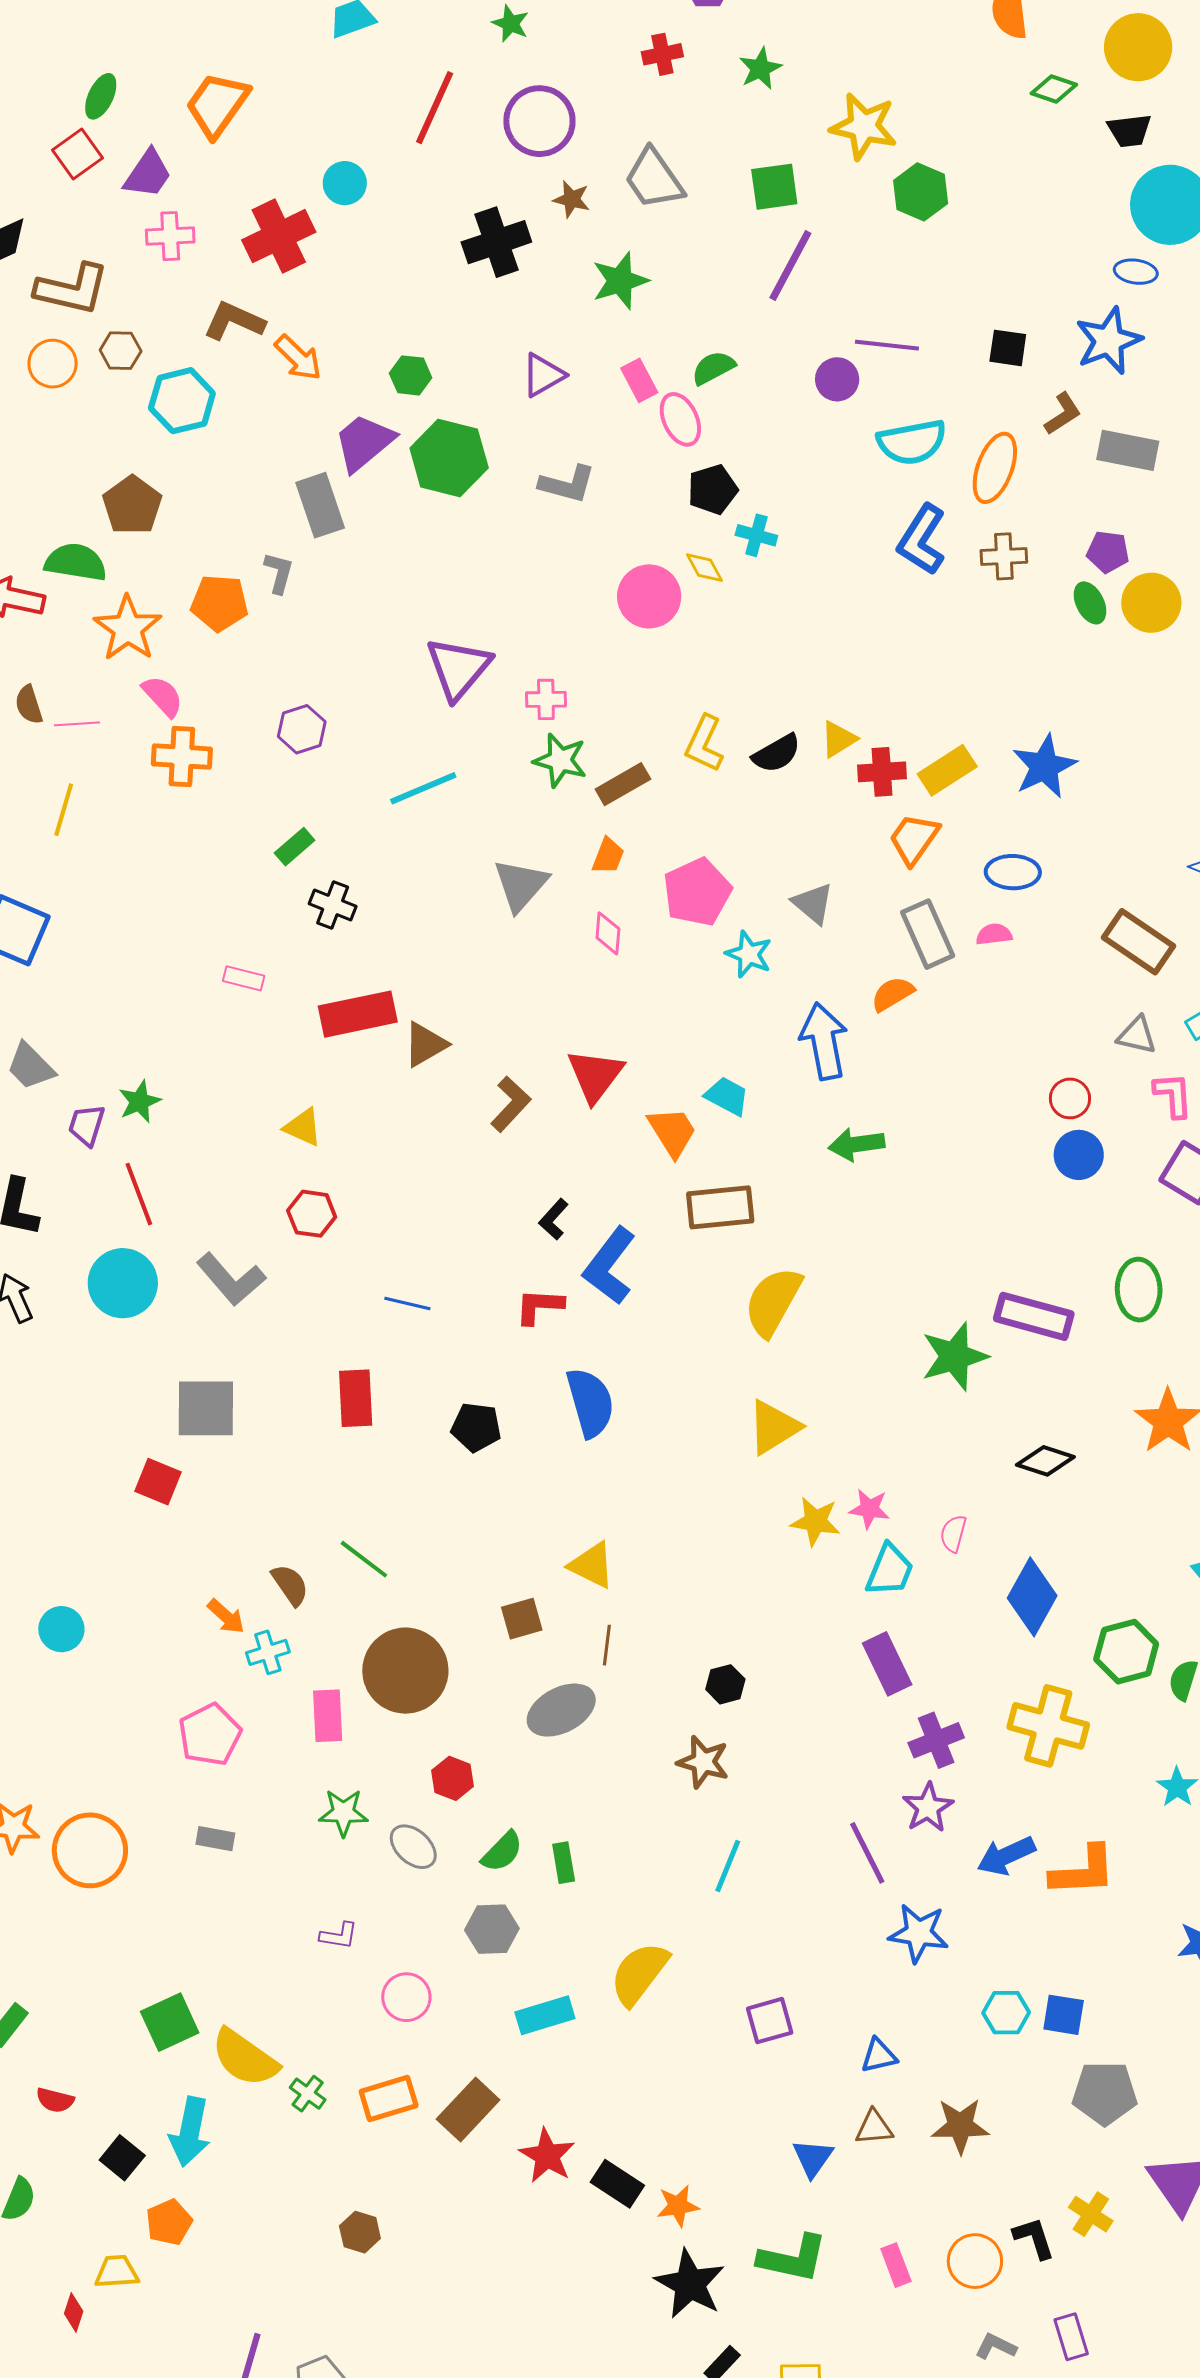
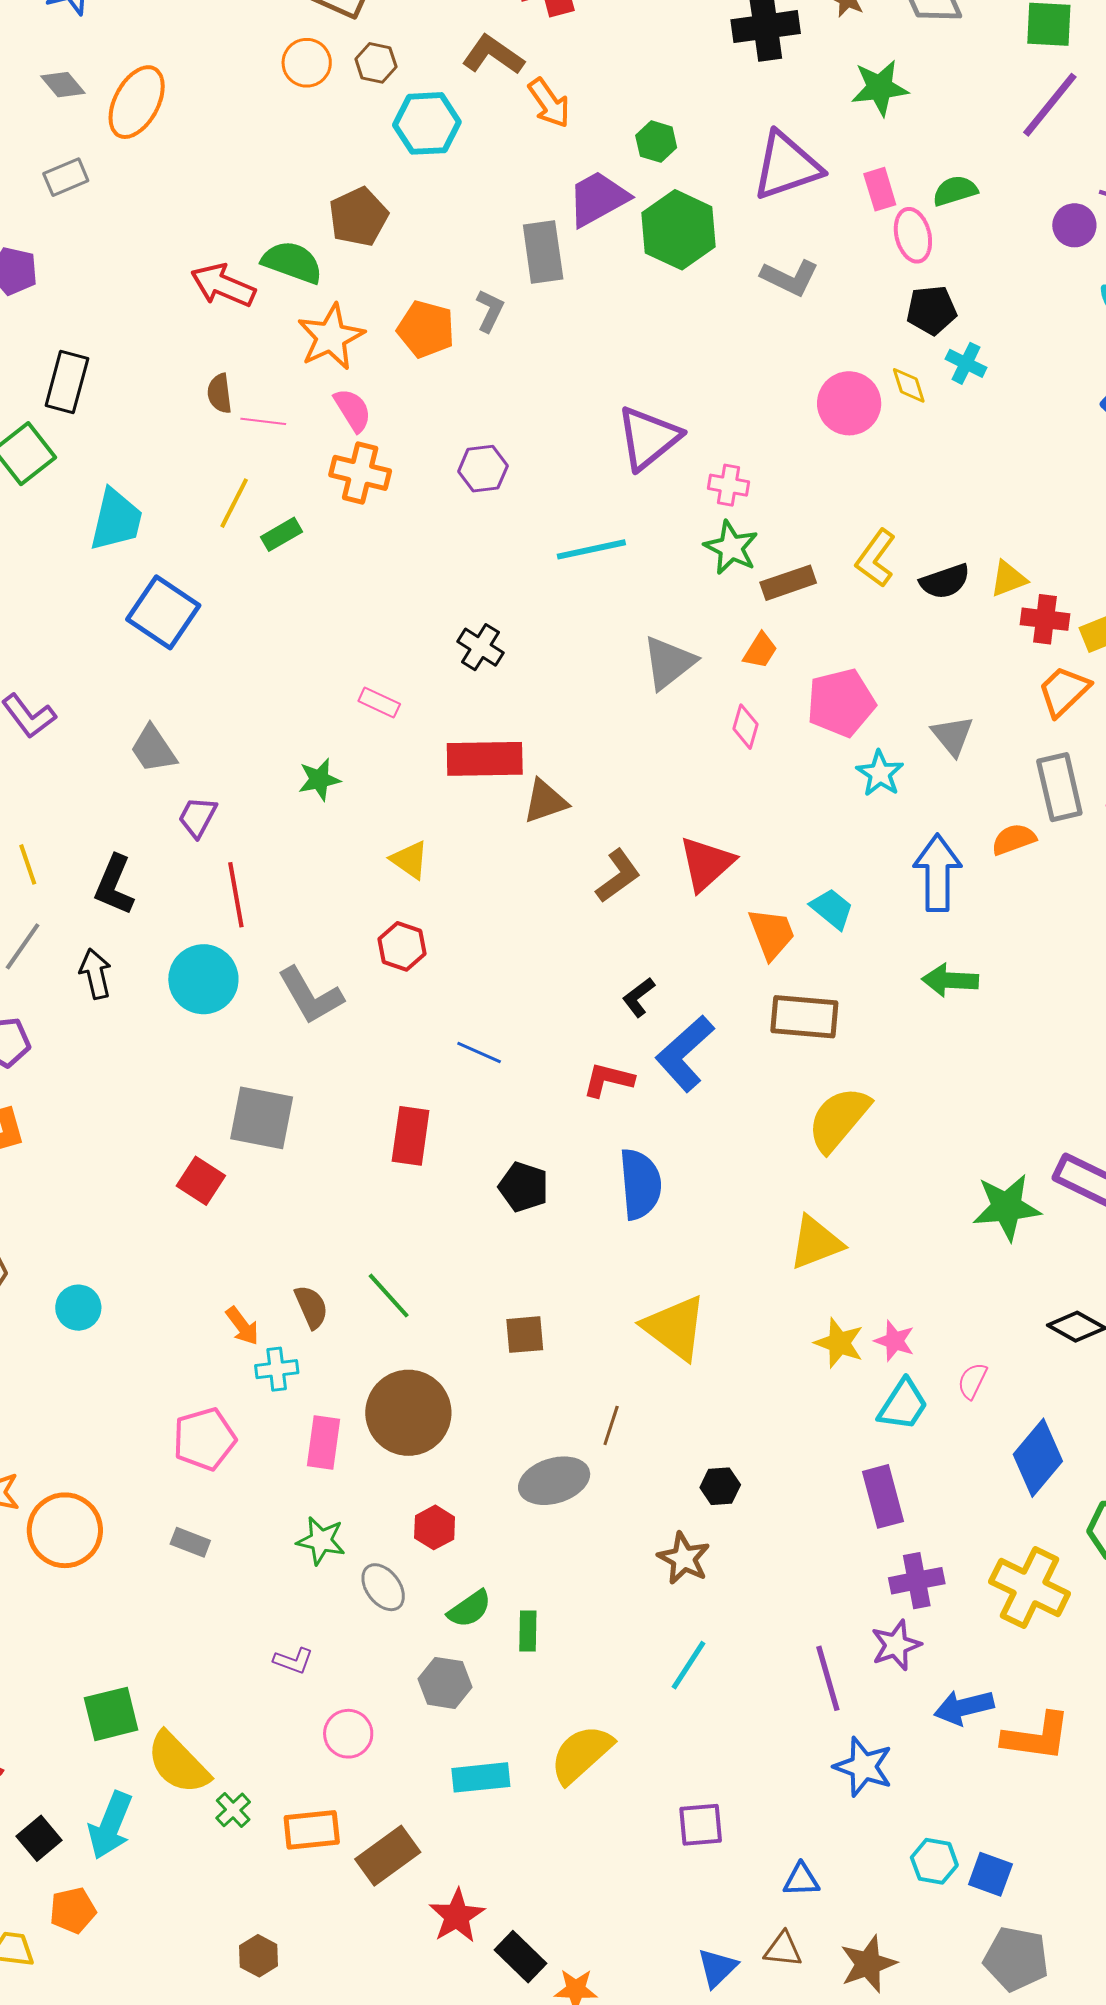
purple triangle: (543, 375) -> (787, 166), size x1.6
green rectangle: (295, 847) -> (281, 534), moved
green star: (140, 1102) -> (319, 780), moved
yellow triangle: (592, 1565) -> (675, 1328), moved, size x1.4
brown square: (522, 1619) -> (525, 1335), moved
brown star: (960, 2126) -> (868, 1964), turned -30

